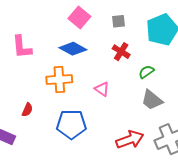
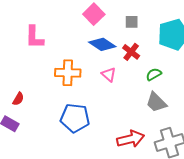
blue diamond: (73, 49) -> (102, 44), moved
pink triangle: (102, 89) -> (109, 74), moved
red semicircle: (27, 110) -> (18, 99), moved

